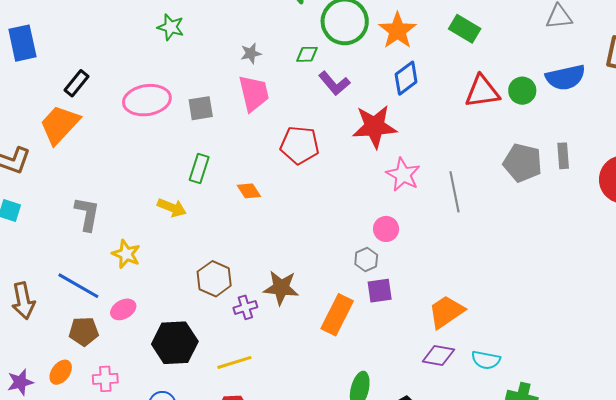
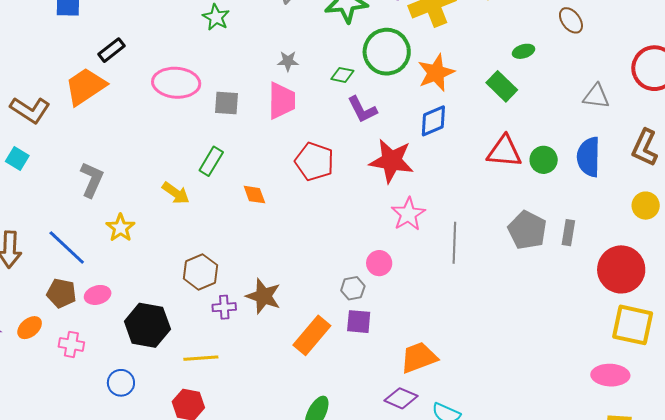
blue semicircle: (565, 77) -> (589, 157), turned 90
pink ellipse: (123, 309) -> (98, 295), moved

